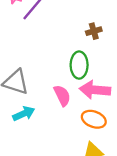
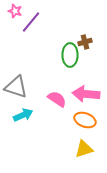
green ellipse: (79, 65) -> (70, 55), moved
pink semicircle: (62, 96) -> (57, 99), turned -30

